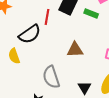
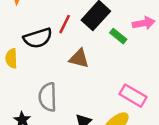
brown triangle: (75, 50) -> (79, 58), moved

